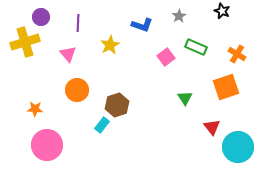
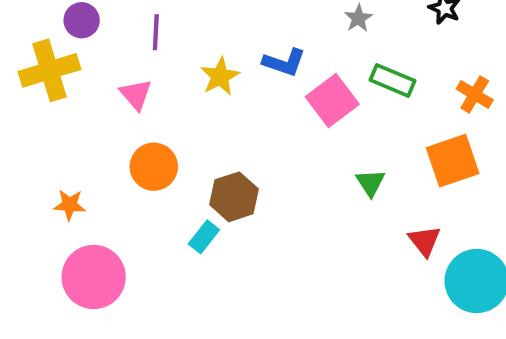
blue L-shape: (142, 25) -> (284, 62), moved
pink square: (166, 57) -> (332, 100), size x1.4

